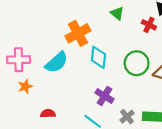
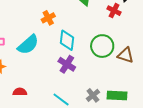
orange cross: (78, 33) -> (48, 18), size x0.6
purple cross: (104, 96) -> (67, 64), moved

